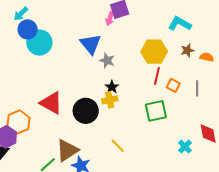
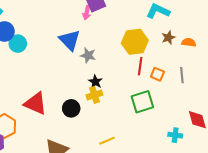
cyan circle: (39, 43) -> (18, 44), size x0.7
black circle: (86, 111) -> (71, 108), size x0.7
yellow line: (118, 146) -> (107, 141), turned -63
cyan cross: (185, 147) -> (175, 135), turned -32

